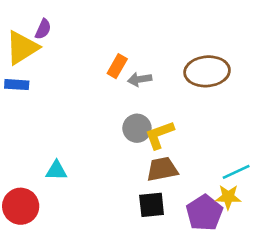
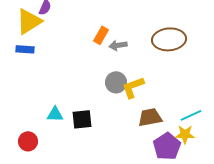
brown trapezoid: (162, 169) -> (150, 117), moved
black square: (152, 205) -> (82, 119), moved
red circle: (21, 206) -> (28, 141), size x0.7

